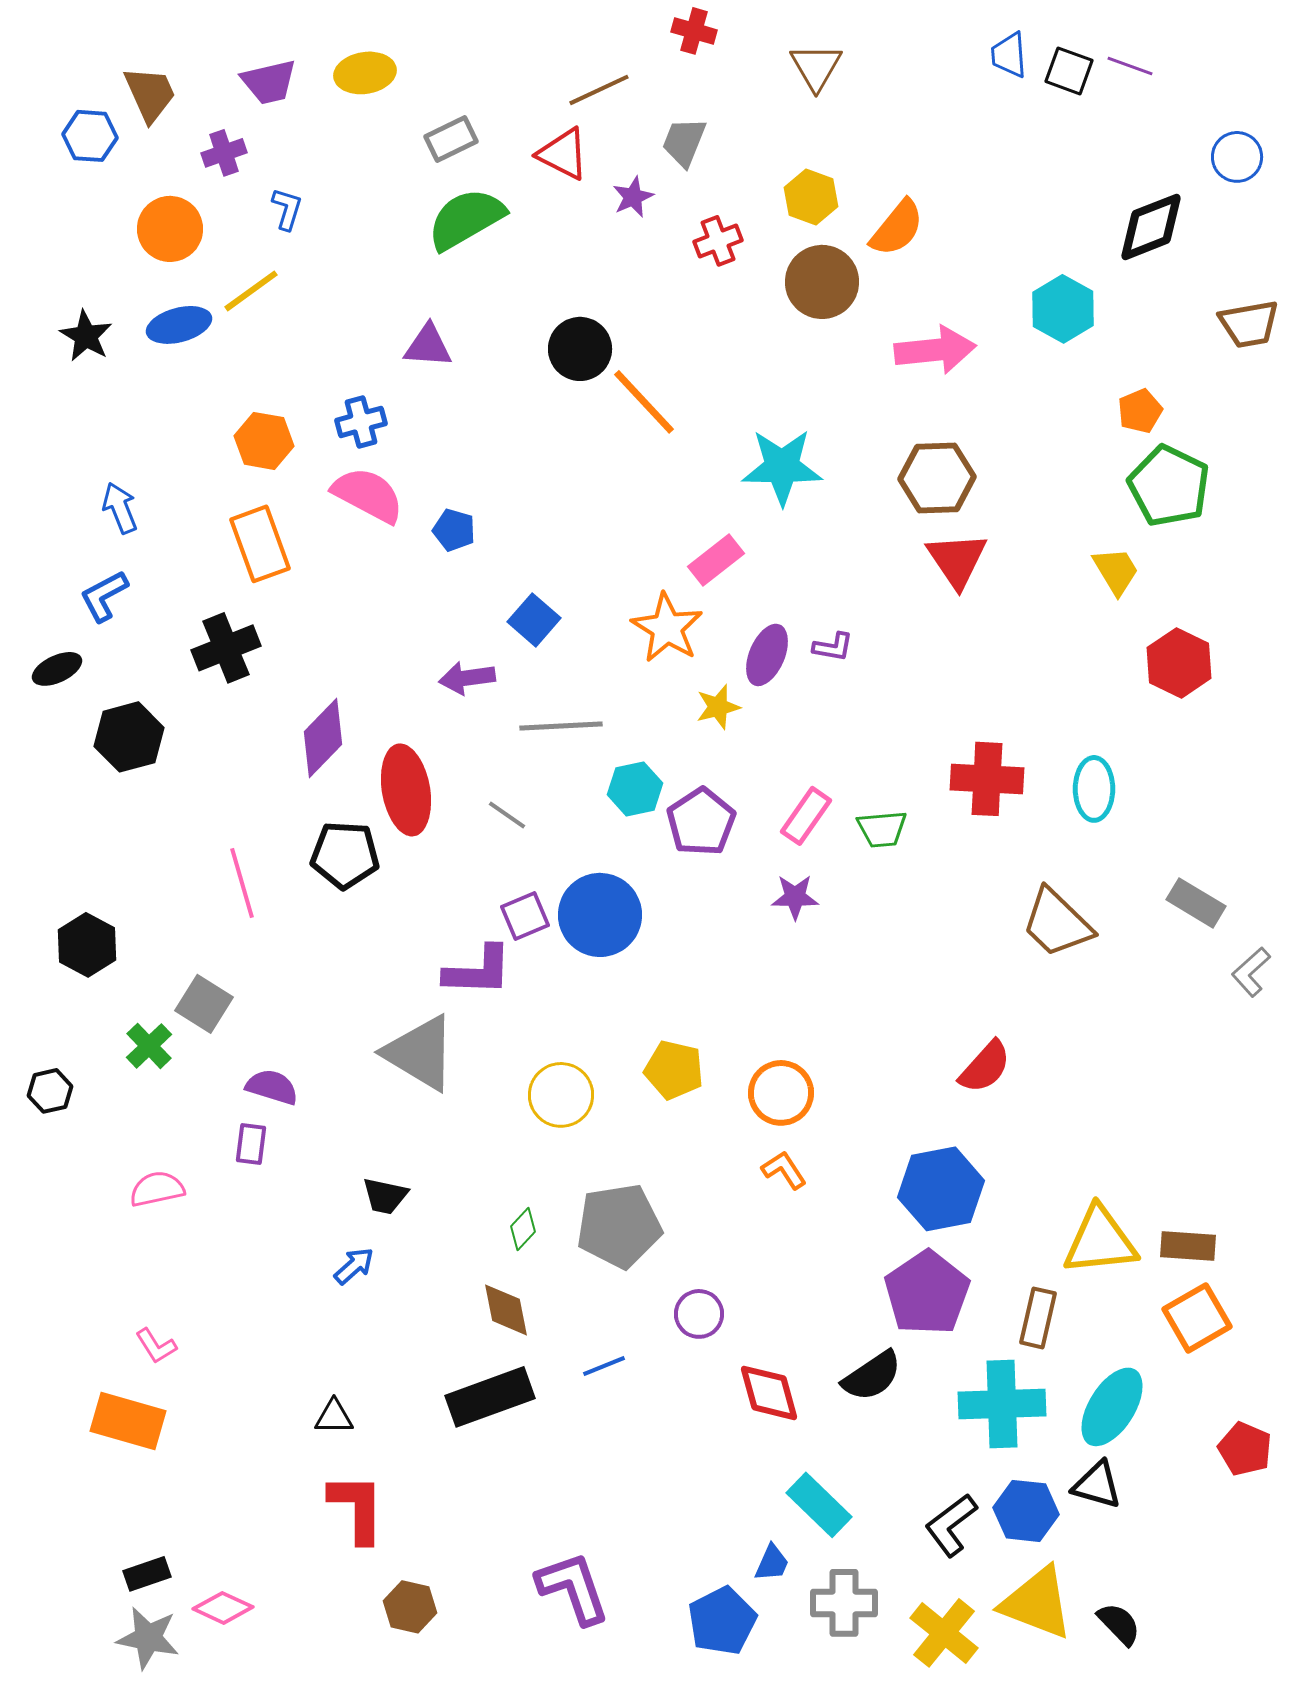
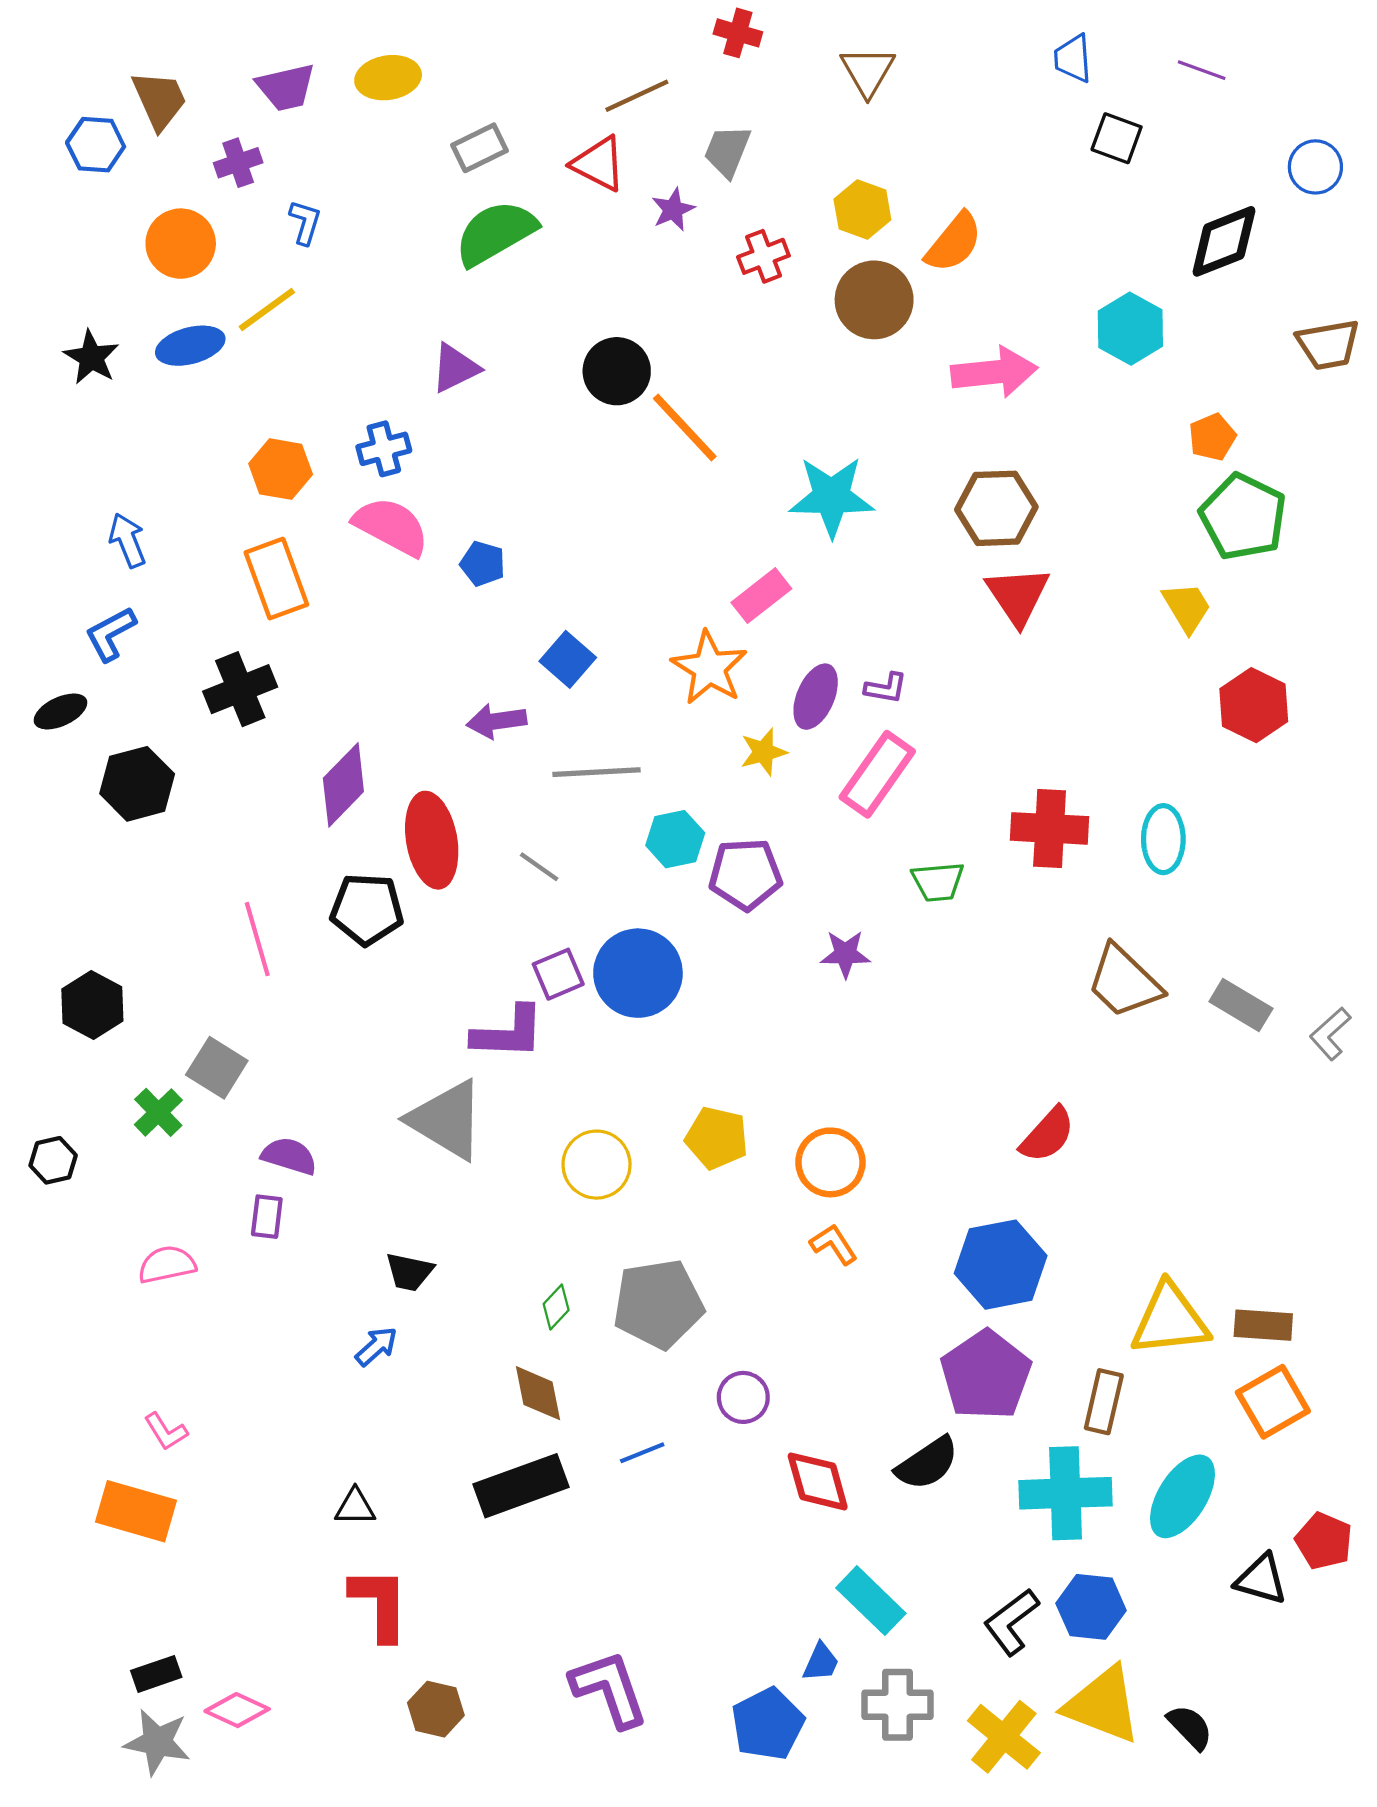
black square: (1069, 71) -> (1117, 138), moved
purple triangle: (428, 346) -> (455, 368), turned -30
pink rectangle: (806, 816) -> (877, 774), moved, size x1.4
purple pentagon: (701, 822) -> (745, 874), turned 30
gray rectangle: (1196, 903) -> (1241, 1005), moved
black triangle: (1097, 1485) -> (1261, 1579), moved

